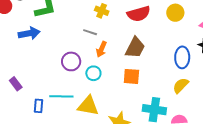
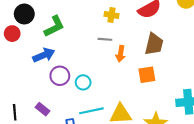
purple circle: (71, 61) -> (60, 76), moved
cyan circle: (93, 73) -> (83, 82), moved
orange square: (131, 76) -> (147, 75), moved

